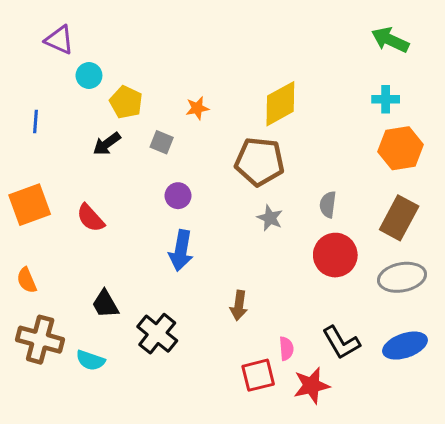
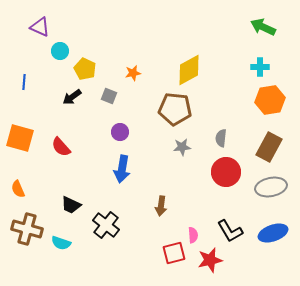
orange square: (30, 205) -> (20, 138), turned 36
gray star: (270, 218) -> (182, 147), turned -30
black trapezoid: (105, 304) -> (71, 205), turned -35

